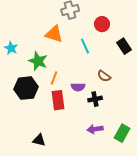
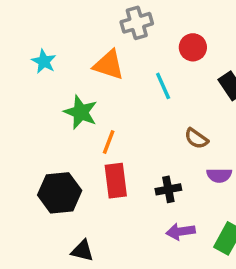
cyan star: (11, 48) -> (44, 61), moved
purple semicircle: (78, 87) -> (219, 175), moved
black hexagon: (26, 88) -> (60, 193), moved
black cross: (95, 99) -> (168, 189), moved

